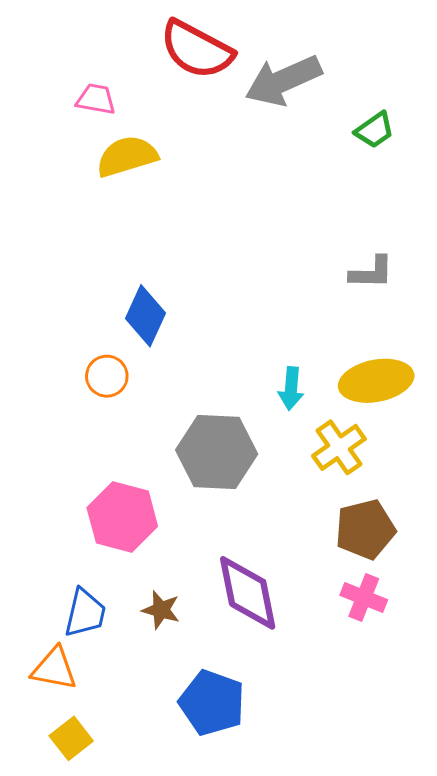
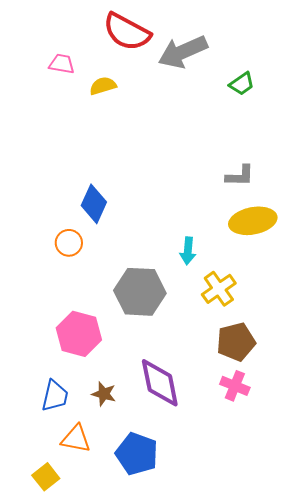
yellow semicircle: (127, 156) -> (103, 86), moved, size x0.7
yellow ellipse: (376, 381) -> (253, 221), moved
orange triangle: (54, 669) -> (76, 439), moved

